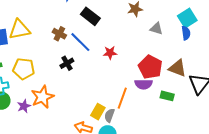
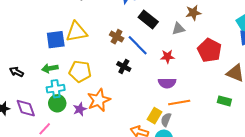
gray triangle: (156, 28) -> (178, 29), moved, turned -32
black cross: (67, 63) -> (124, 66), turned -32
red pentagon: (150, 67) -> (209, 50), moved
purple semicircle: (144, 84) -> (167, 83), moved
orange line: (122, 98) -> (179, 102), turned 60

